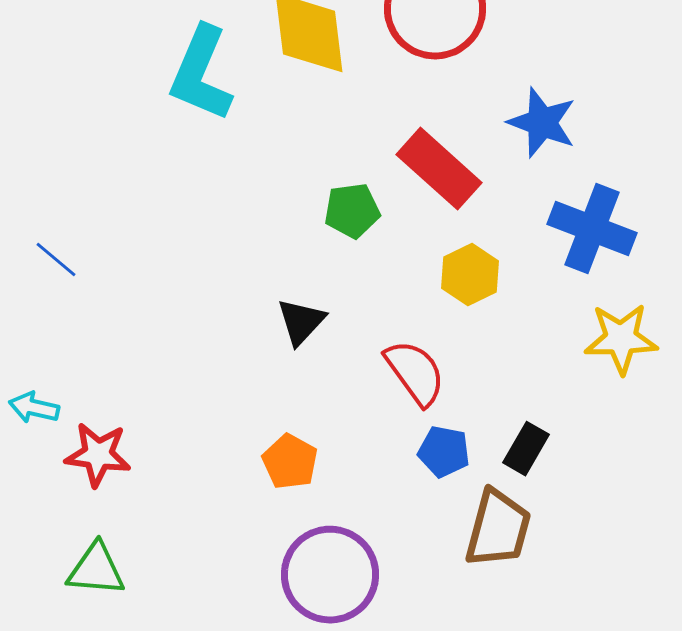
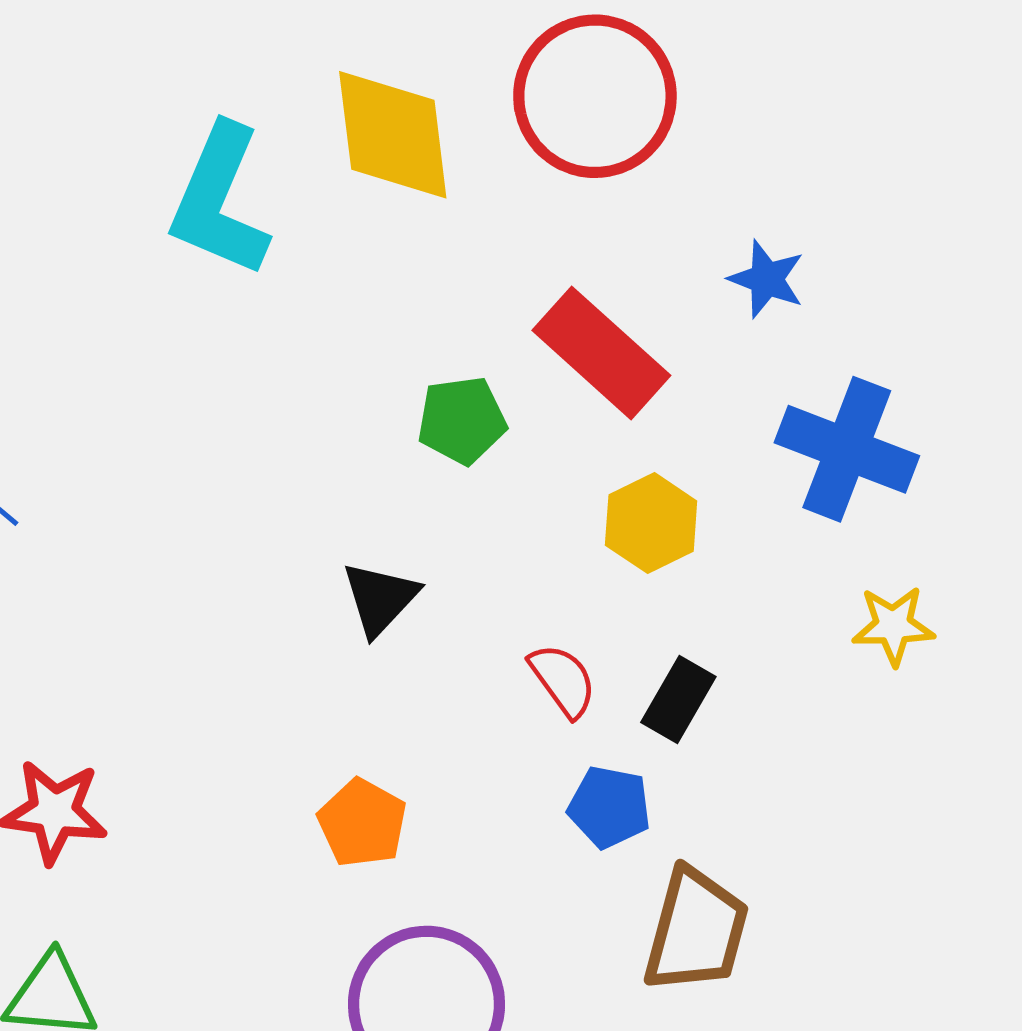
blue star: (542, 123) -> (767, 279), size x0.7
yellow star: (621, 339) -> (893, 626), size x0.7
red semicircle: (415, 373) -> (563, 680), size x0.7
black rectangle: (526, 449) -> (678, 699), moved

